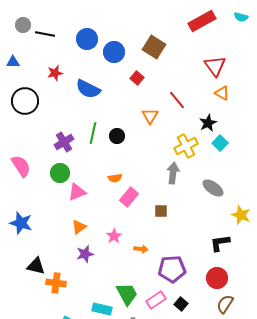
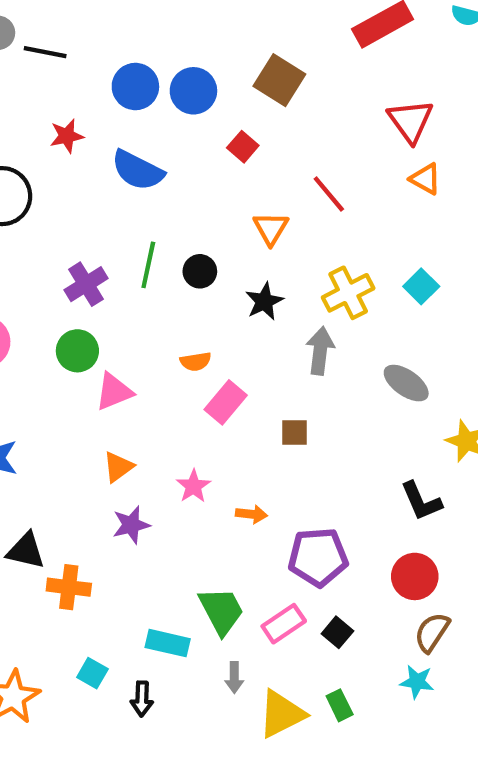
blue circle: (87, 39) -> (135, 87), moved
black star: (208, 123) -> (264, 301), moved
black L-shape: (220, 243) -> (421, 501), turned -105

